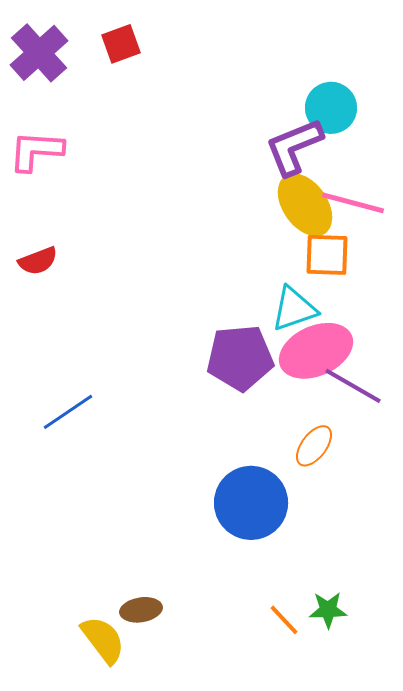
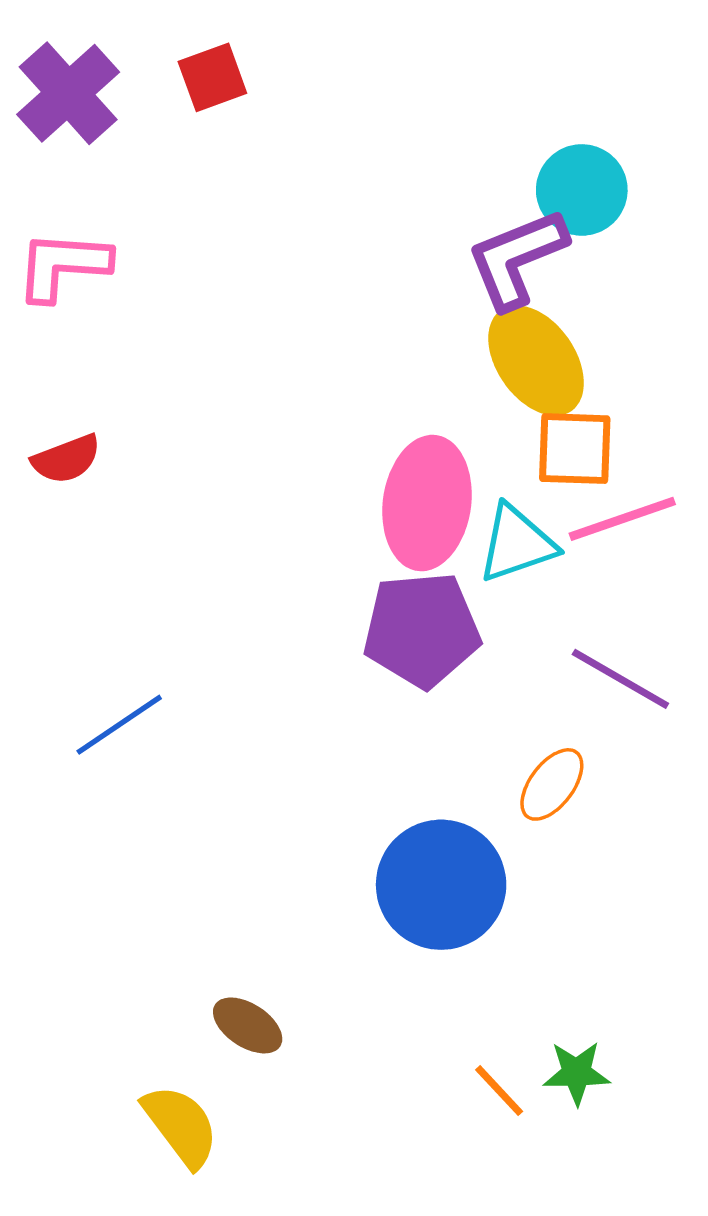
pink line: (353, 203) -> (622, 519), moved, turned -34
pink ellipse: (316, 351) -> (427, 503), moved, turned -58
brown ellipse: (141, 610) -> (248, 1025), moved, turned 42

